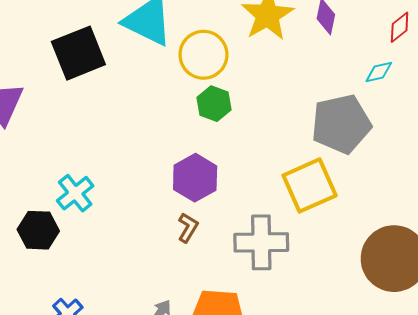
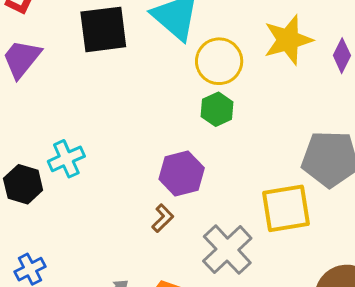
gray cross: (261, 242) -> (227, 250), turned 33

